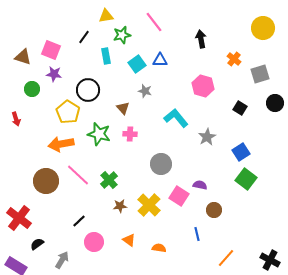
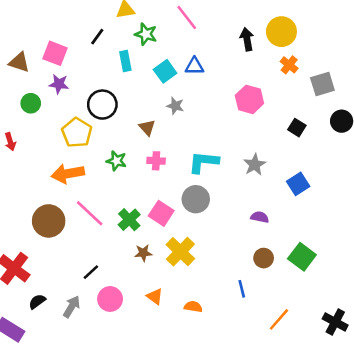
yellow circle: (263, 28) -> (281, 32), moved
green star: (122, 35) -> (146, 34), turned 30
cyan L-shape: (176, 118) -> (203, 162), moved, turned -45
green star: (99, 134) -> (116, 161), size x0.7
green square: (246, 179) -> (302, 257), moved
purple semicircle: (200, 185) -> (260, 217), moved
pink square: (179, 196) -> (161, 213), moved
gray arrow: (62, 260) -> (72, 307), moved

